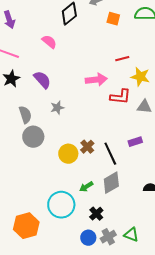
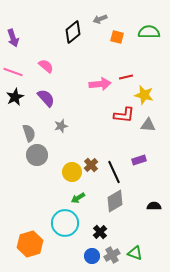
pink semicircle: (49, 42) -> (46, 66), moved
pink arrow: (96, 80) -> (100, 84), moved
green arrow: (86, 187) -> (78, 198), moved

